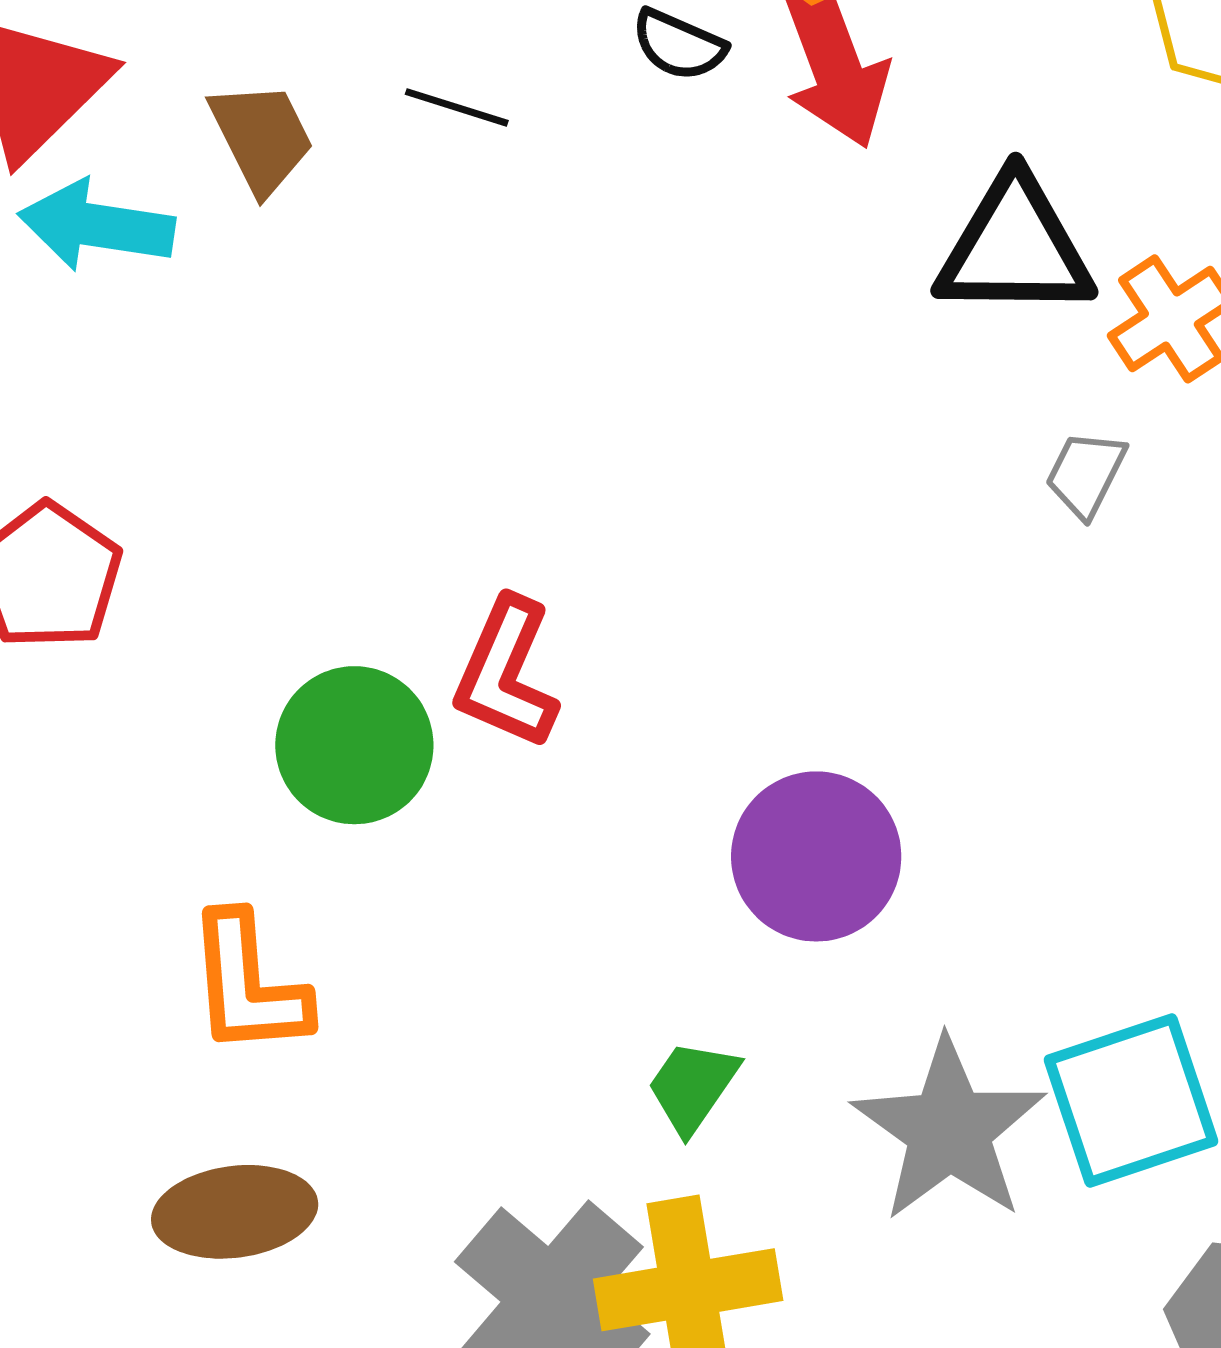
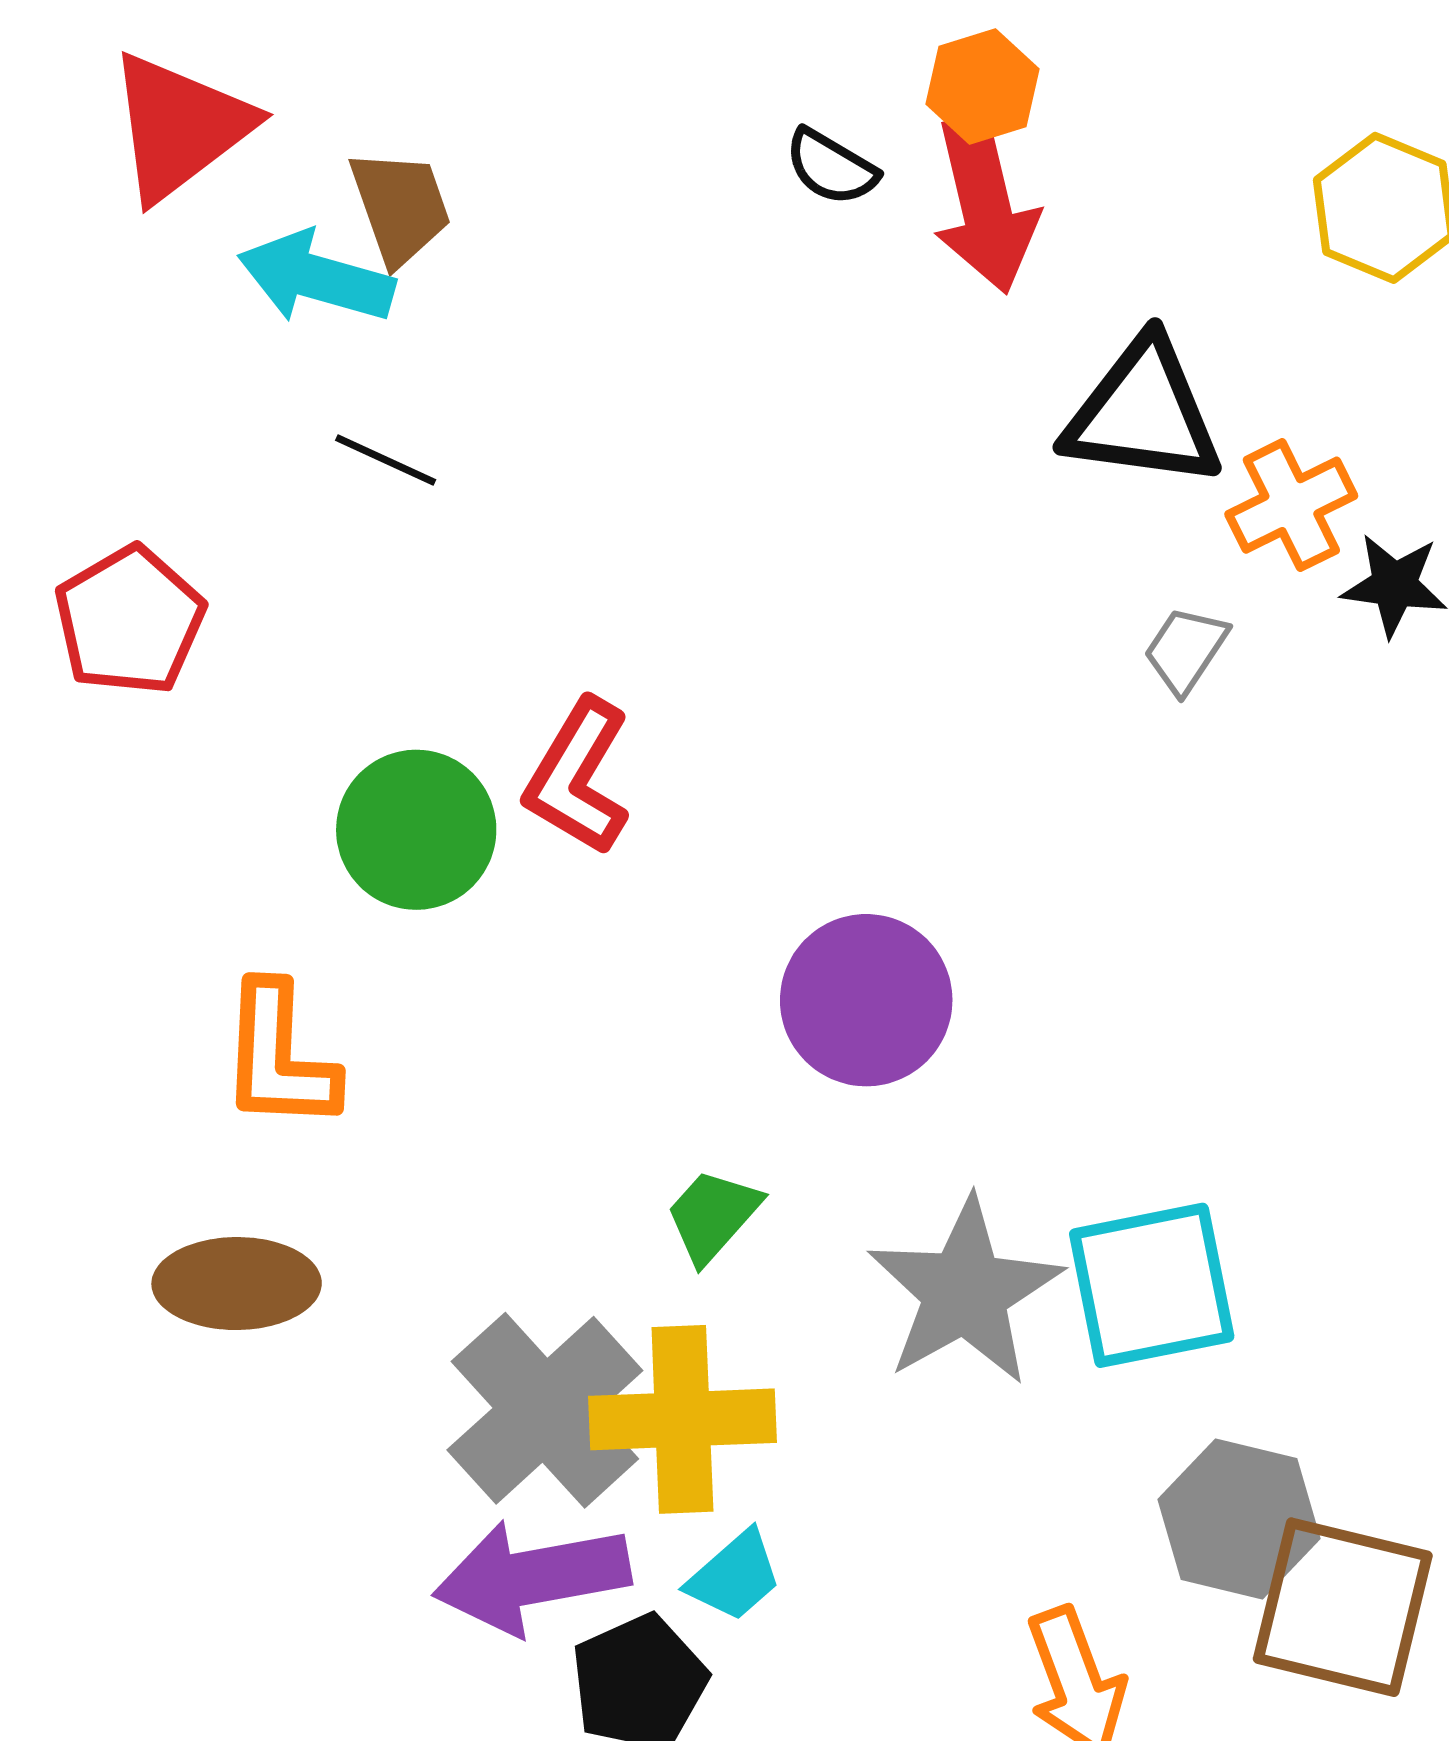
black line: (457, 107) -> (386, 460), moved
cyan arrow: (96, 226) -> (316, 278), moved

